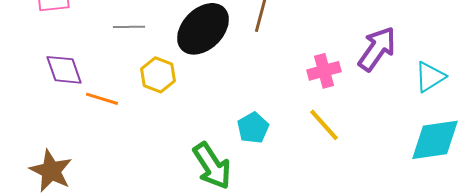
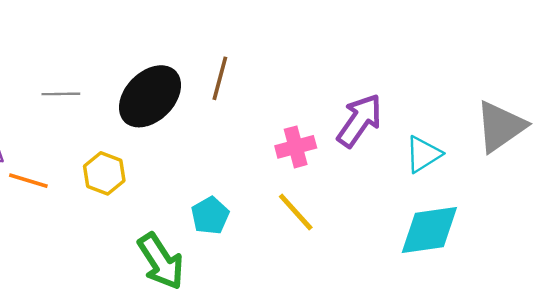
yellow hexagon: (158, 75) -> (104, 173), moved

